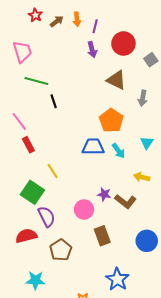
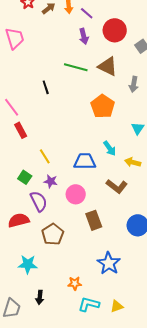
purple line: (95, 26) -> (87, 13), turned -64
green line: (36, 81) -> (76, 67), moved
blue trapezoid: (93, 147) -> (85, 161), moved
cyan arrow: (118, 151) -> (110, 148), moved
green square: (32, 192) -> (25, 177), size x0.6
purple star: (104, 194) -> (51, 181), moved

